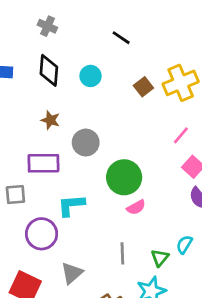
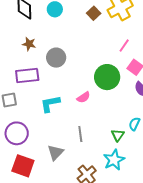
green circle: (124, 177) -> (107, 77), moved
pink semicircle: (136, 207) -> (84, 97), moved
purple circle: (42, 234) -> (17, 133), moved
gray line: (122, 253) -> (80, 134), moved

